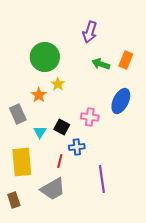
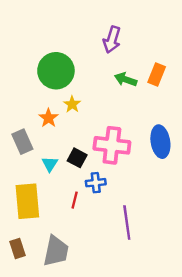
blue ellipse: (121, 101) -> (160, 142), moved, turned -35
pink cross: (90, 117) -> (112, 145), size x1.6
gray trapezoid: (53, 189) -> (56, 251), moved, turned -48

